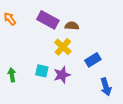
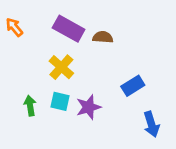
yellow cross: (63, 47) -> (61, 67), moved
green arrow: (12, 75) -> (30, 106), moved

